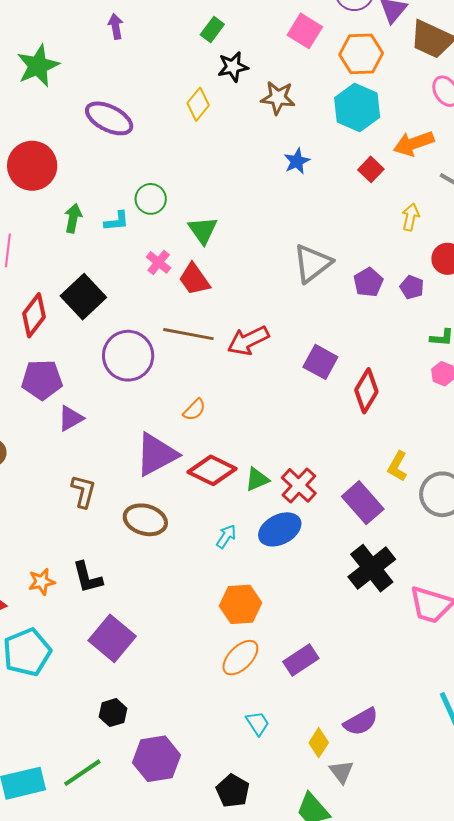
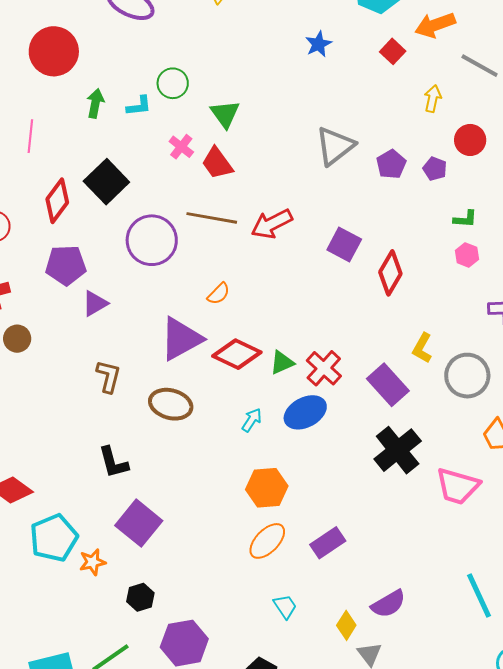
orange star: (42, 582) -> (92, 562), moved

